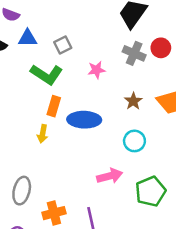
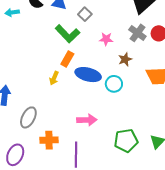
gray square: (63, 45) -> (85, 14), turned -32
brown star: (133, 101) -> (125, 59), moved
cyan circle: (134, 141) -> (114, 84), moved
pink arrow: (110, 176) -> (87, 120), moved

